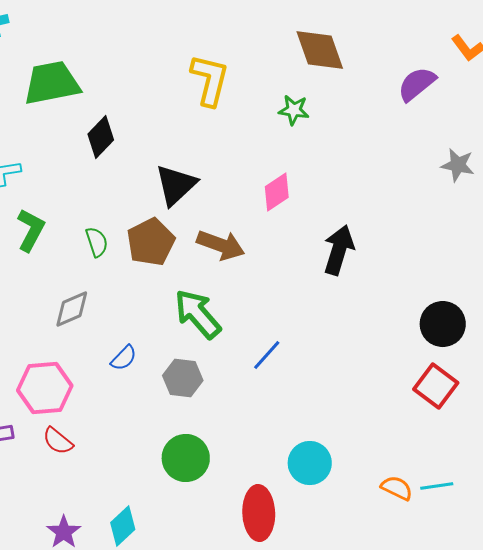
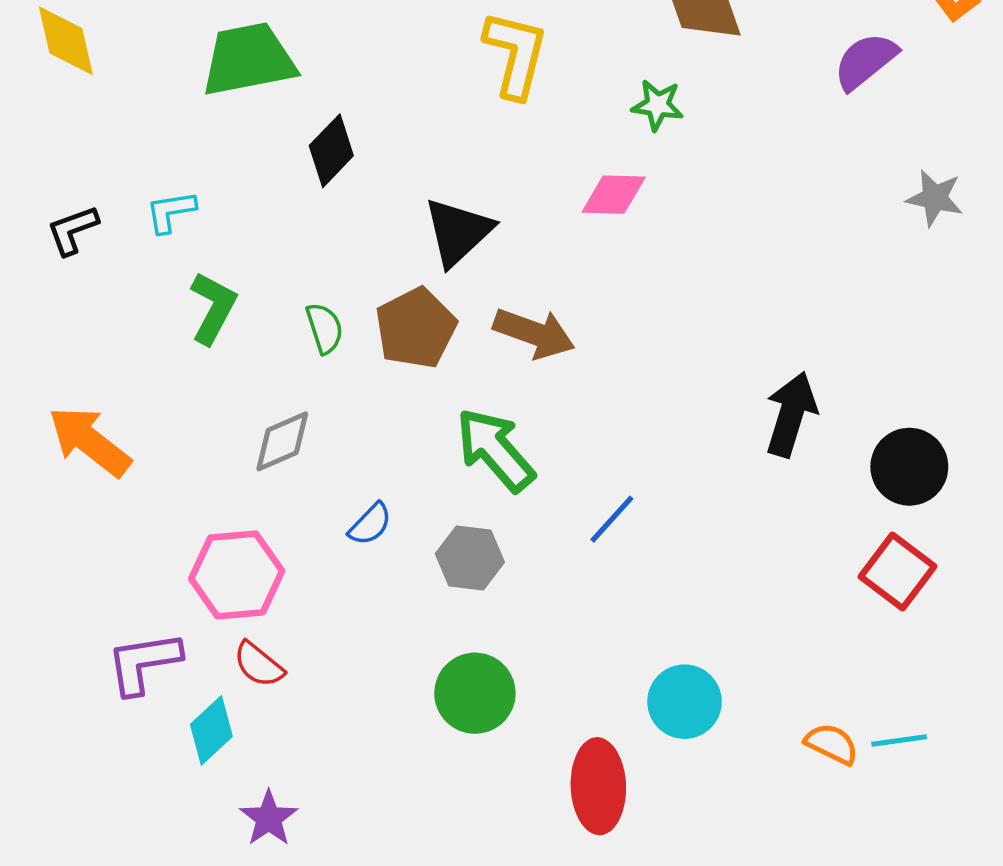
pink diamond: (277, 192) -> (614, 195), moved, turned 36
black arrow: (339, 250) -> (791, 414), moved
cyan diamond: (123, 526) -> (211, 730), moved

